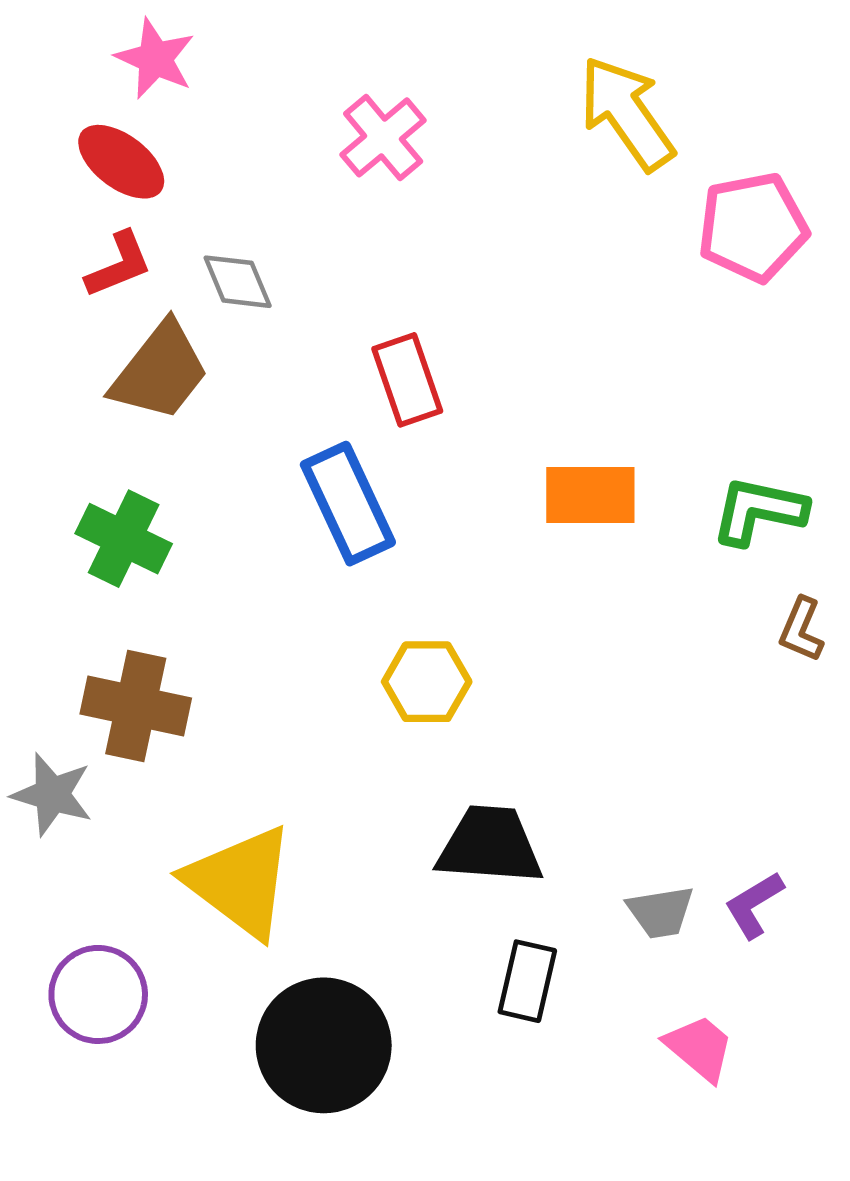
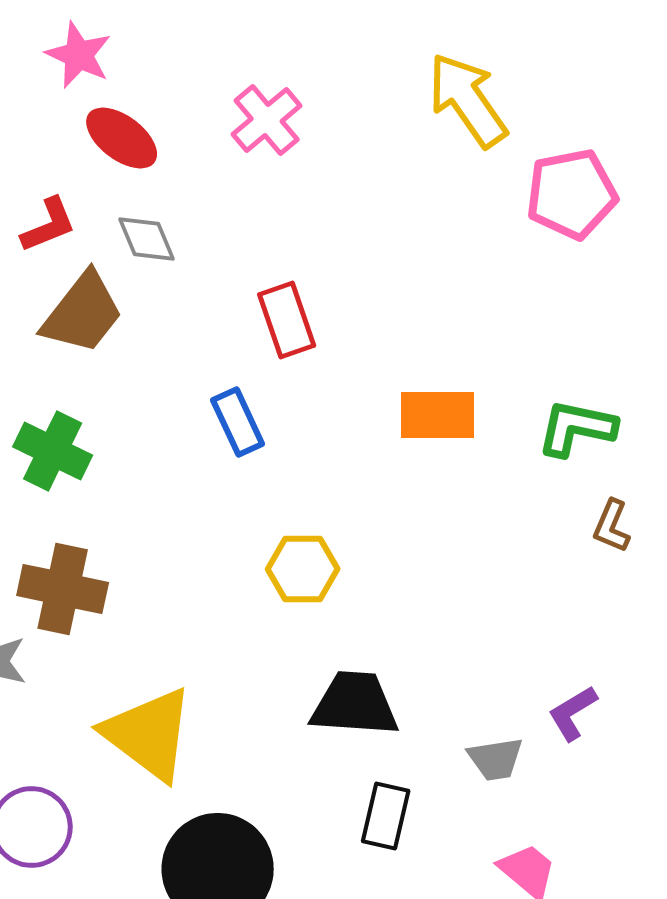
red ellipse: (121, 162) -> (122, 138), moved
blue rectangle: (348, 504) -> (238, 422), size x0.7
purple L-shape: (754, 905) -> (573, 713), moved

